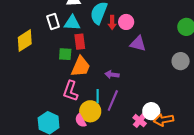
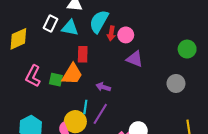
white rectangle: (53, 22) -> (50, 23), turned 35
red rectangle: (80, 42) -> (83, 54), moved
green square: (65, 54) -> (56, 80), moved
pink L-shape: (71, 91) -> (33, 76), moved

